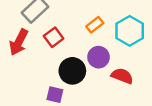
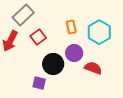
orange rectangle: (95, 25) -> (71, 27), turned -64

